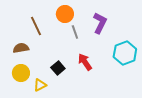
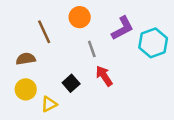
purple L-shape: (100, 23) -> (122, 28), turned 35
gray line: (75, 32) -> (92, 49), moved
cyan hexagon: (125, 53) -> (153, 43), moved

